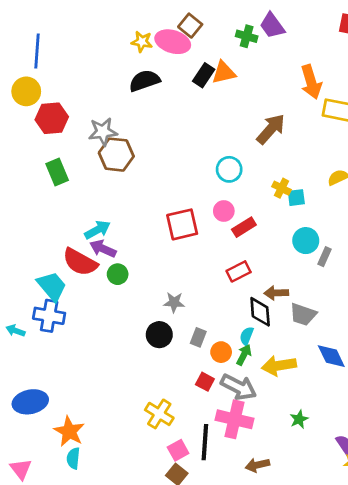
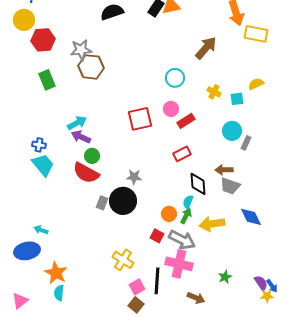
cyan square: (296, 198) -> (237, 99), moved
red semicircle: (80, 262) -> (86, 173), moved
brown arrow: (276, 293) -> (224, 170), moved
blue cross: (49, 316) -> (39, 145), moved, size x0.6
cyan arrow: (15, 331) -> (41, 230), moved
black circle: (159, 335) -> (123, 201), size x1.4
gray rectangle: (198, 337) -> (102, 203), moved
green star: (299, 419) -> (225, 277), moved
brown arrow: (257, 465) -> (196, 298), turned -144
pink triangle: (21, 469) -> (20, 301), turned 30

